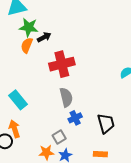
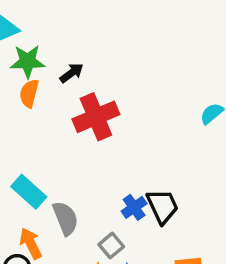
black arrow: (44, 37) -> (72, 73), moved
gray semicircle: (66, 97) -> (65, 218), moved
black trapezoid: (106, 123) -> (162, 206), moved

